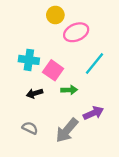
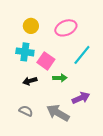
yellow circle: (55, 15) -> (31, 26), moved
gray arrow: (67, 130) -> (58, 113), turned 80

